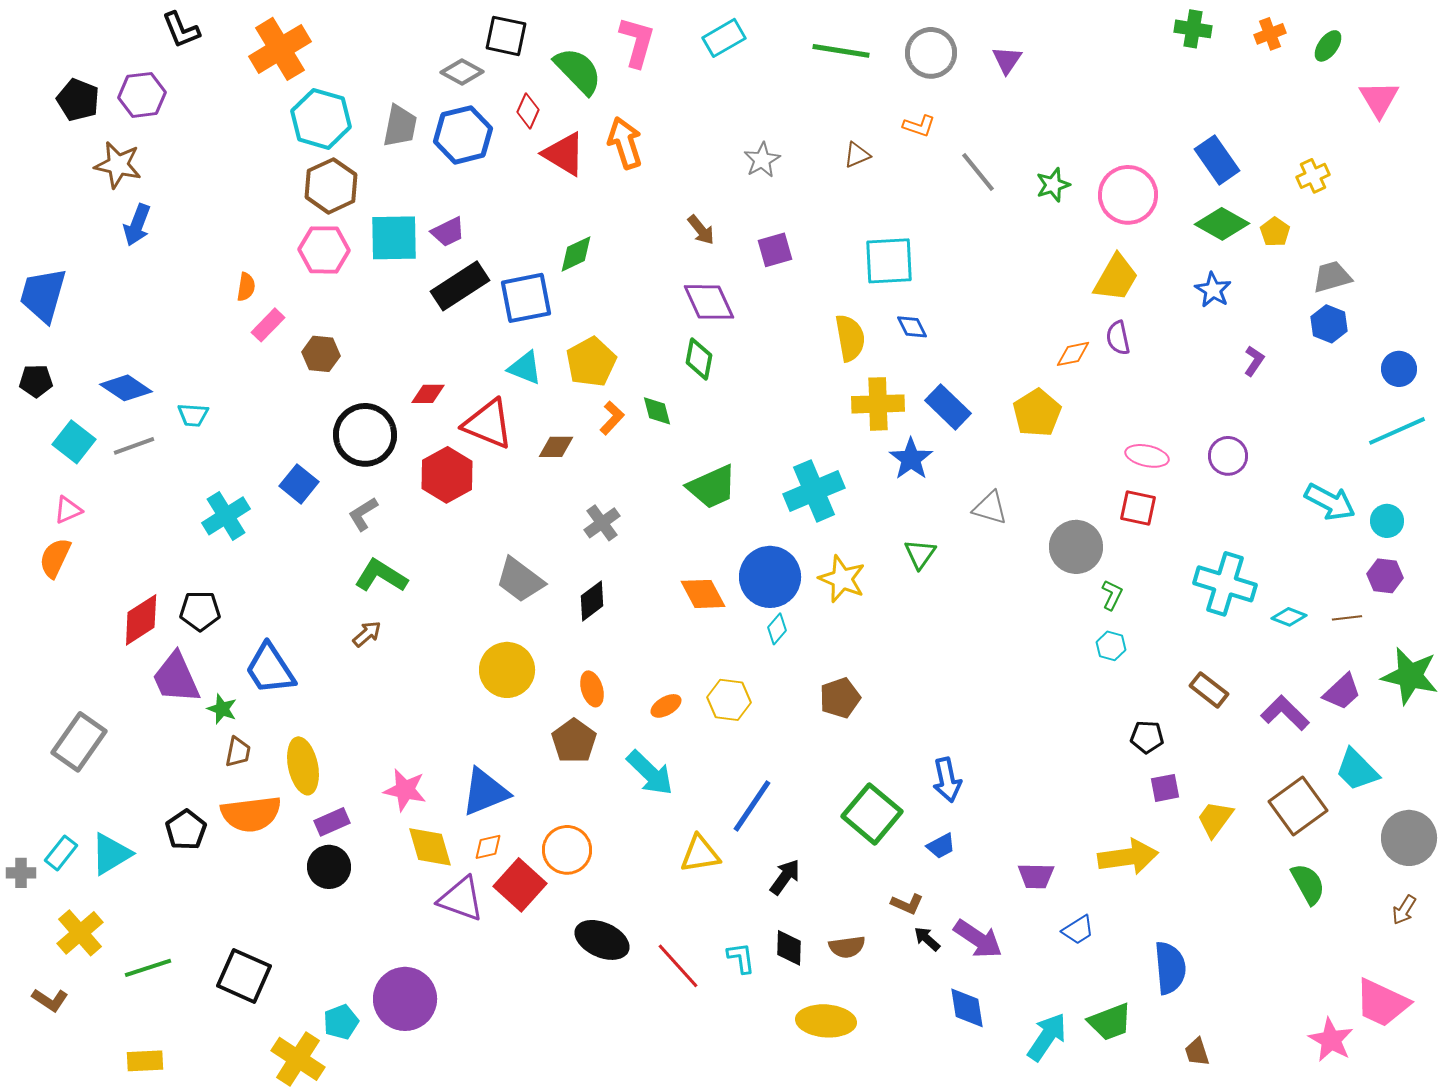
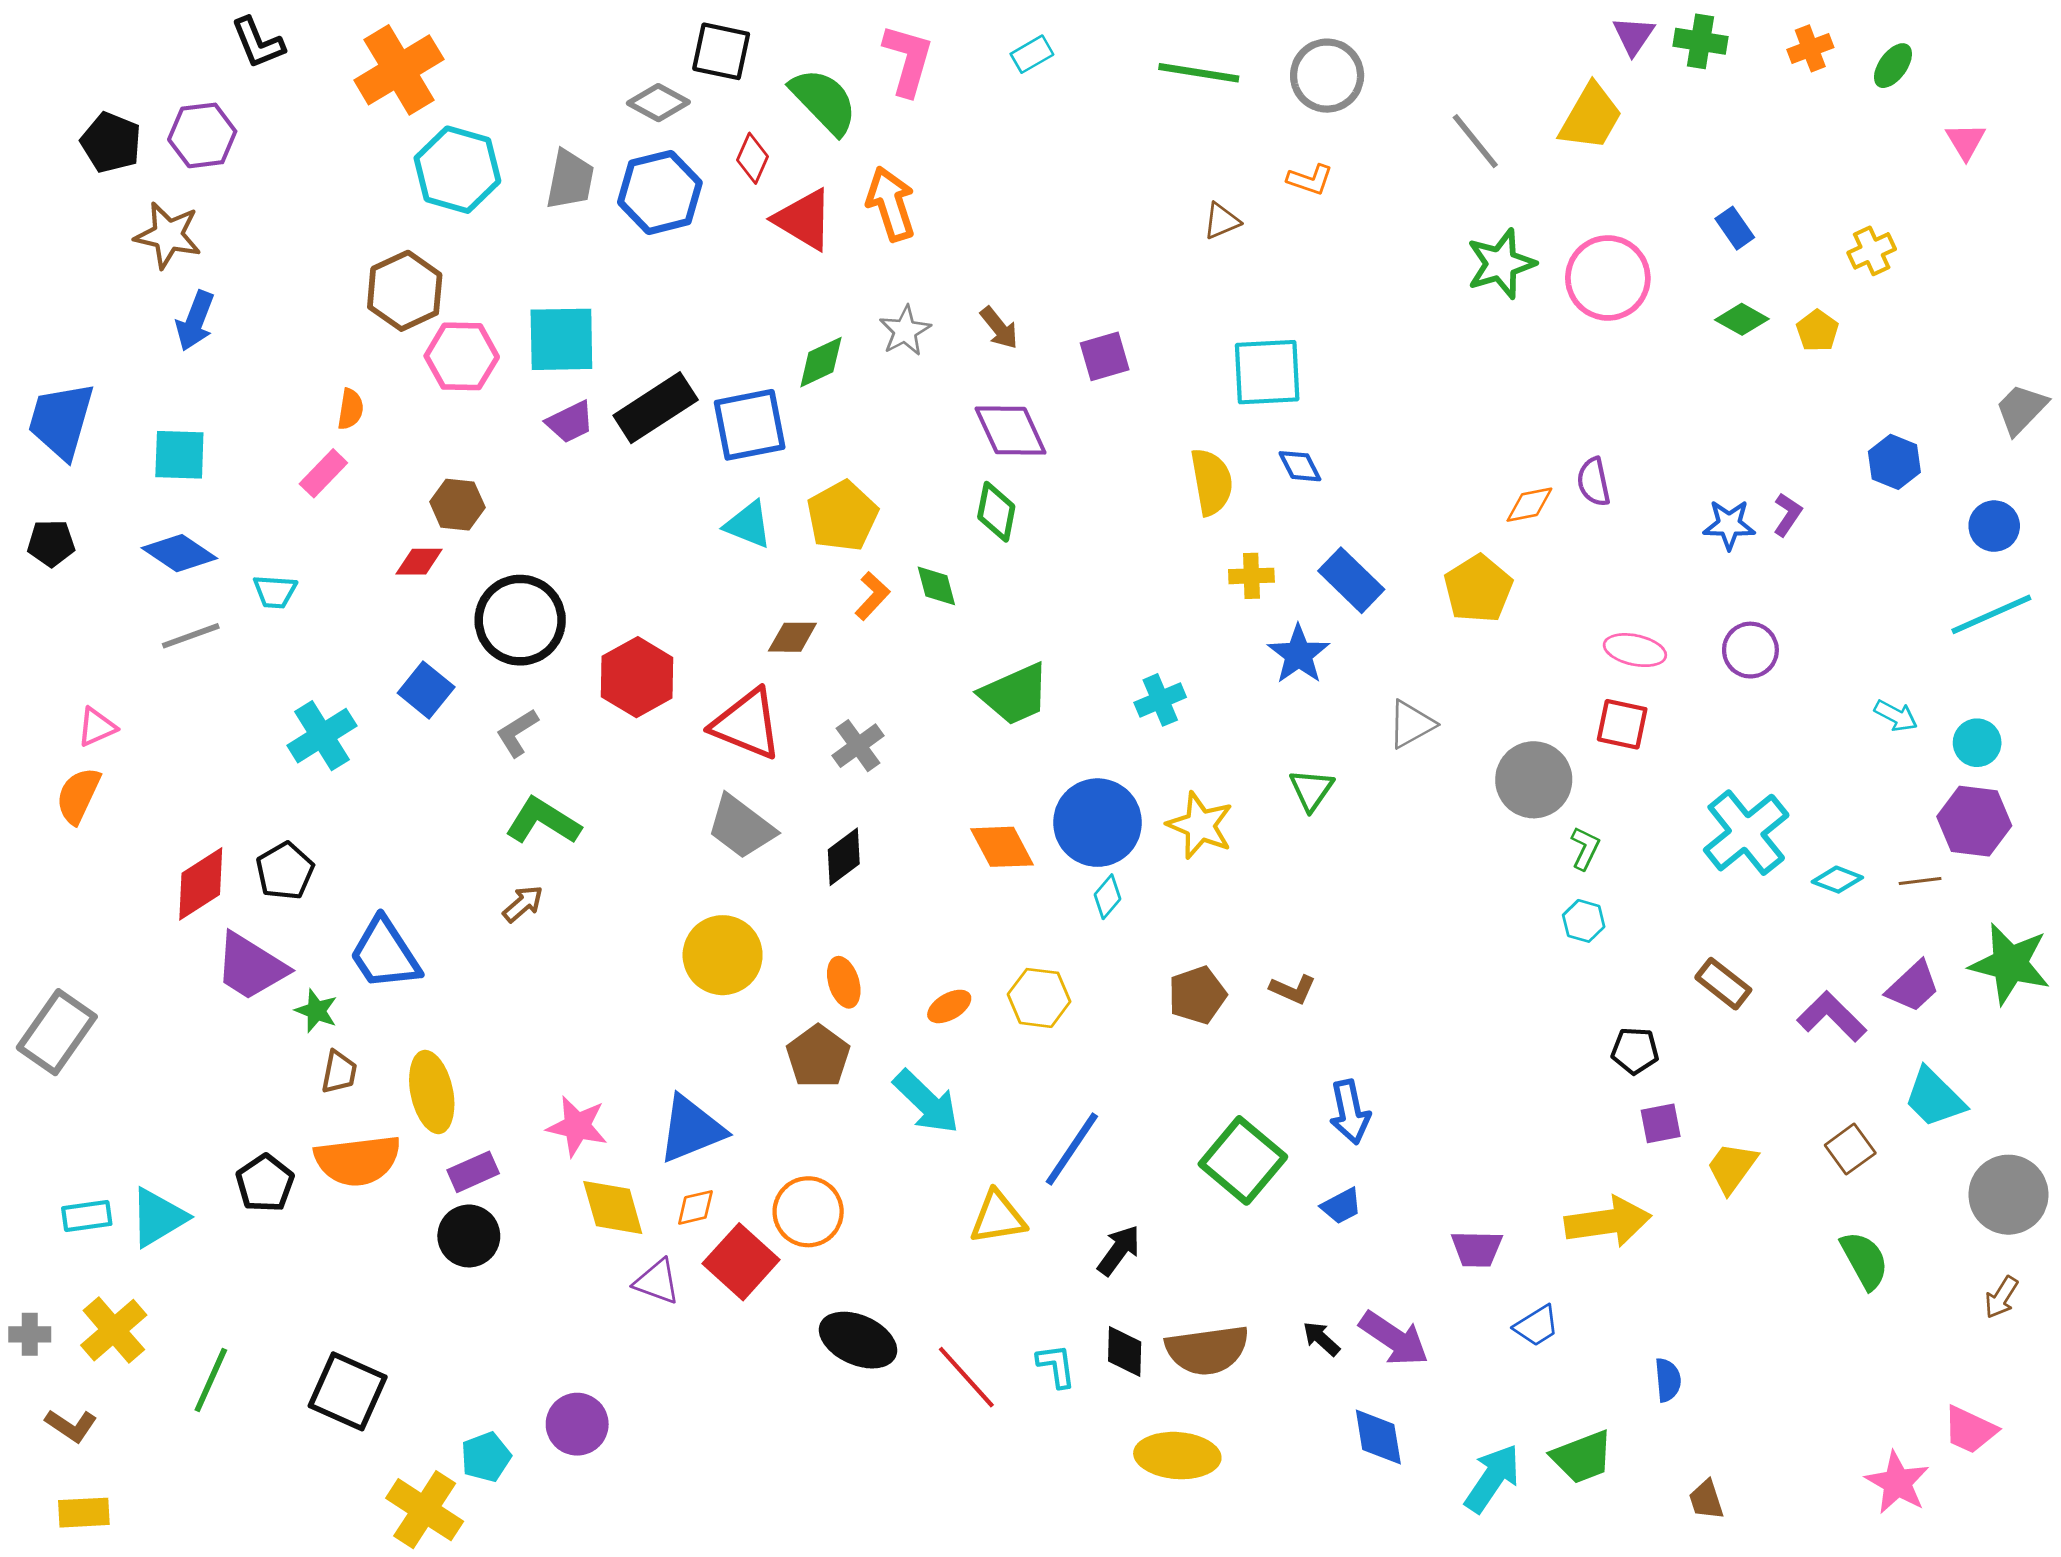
cyan rectangle: (724, 38) -> (1032, 54), size x0.7
purple triangle: (1007, 60) -> (1634, 36), moved
pink triangle: (1379, 99) -> (1966, 141), size x0.7
gray star: (762, 160) -> (905, 331), moved
blue rectangle: (1217, 160) -> (1735, 228), size x0.6
gray line: (978, 172) -> (1475, 141), moved
green star: (1053, 185) -> (1501, 264), size x1.4
brown hexagon: (331, 186) -> (405, 291), moved
green diamond: (1222, 224) -> (1742, 319), size x0.7
purple trapezoid: (448, 232) -> (570, 422), moved
gray trapezoid: (1332, 277) -> (2021, 409), moved, turned -30
yellow trapezoid: (1116, 278) -> (1591, 117), moved
blue star: (1213, 290) -> (1729, 525), moved, turned -30
pink rectangle: (268, 325) -> (323, 473), moved
red diamond: (428, 394) -> (419, 562), moved
yellow cross: (878, 404) -> (1251, 576), size x0.6
red triangle: (488, 424) -> (747, 724), moved
cyan square: (74, 442) -> (179, 455), moved, turned -36
cyan cross: (814, 491) -> (1160, 700), size x0.6
cyan arrow: (1330, 502) -> (1896, 716), size x0.6
gray triangle: (990, 508) -> (1411, 724), turned -45
purple hexagon: (1385, 576) -> (1974, 821), size x1.4
cyan cross: (1225, 584) -> (1746, 833), turned 34
black pentagon: (200, 611) -> (285, 871), turned -30
purple trapezoid: (176, 678) -> (251, 967), turned -34
gray rectangle: (79, 742) -> (57, 1032), moved
brown square: (1298, 806) -> (1850, 1149), size x0.6
cyan rectangle: (61, 853) -> (87, 1216), turned 44
gray cross: (21, 873) -> (30, 1334), moved
purple triangle: (461, 899) -> (657, 1282), size x0.7
brown L-shape: (907, 904) -> (1293, 989), moved
brown semicircle: (847, 947) -> (1207, 1350), size x1.6
green line: (148, 968) -> (211, 1380), turned -48
blue semicircle: (1170, 968) -> (1668, 1380), size x0.6
purple circle: (405, 999) -> (577, 1424), size x0.7
pink trapezoid: (1382, 1003) -> (1970, 1430), size x0.7
yellow rectangle: (145, 1061) -> (84, 1513), moved

